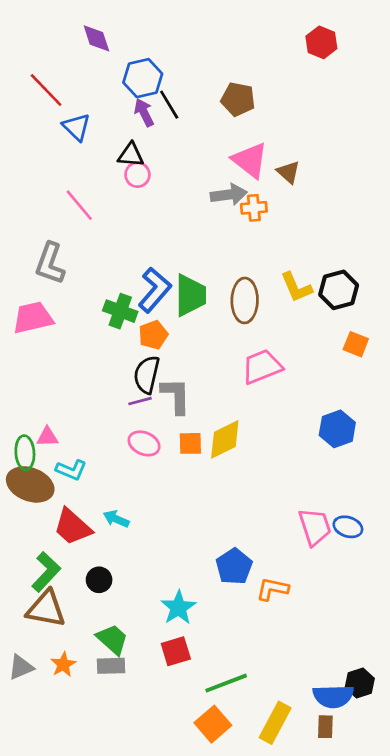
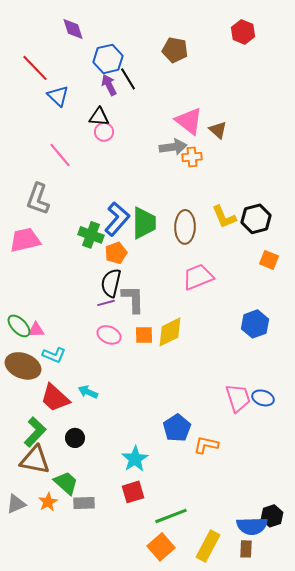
brown pentagon: (238, 99) -> (175, 50), moved
green ellipse: (25, 453) -> (19, 326), moved, turned -40
green trapezoid: (112, 639) -> (66, 483), moved

